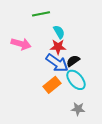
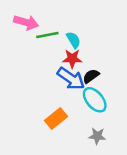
green line: (41, 14) -> (47, 35), moved
pink arrow: (21, 44) -> (26, 22), moved
orange rectangle: (52, 85) -> (56, 118), moved

